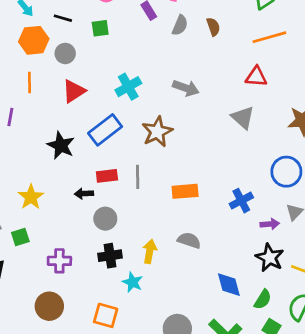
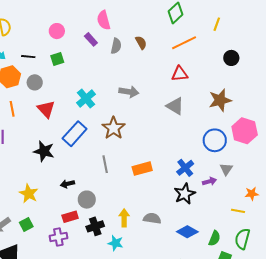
red triangle: (74, 91) -> (46, 109), turned -30
red rectangle: (107, 176) -> (70, 217), moved
gray semicircle: (189, 240) -> (152, 218), moved
black star: (270, 258) -> (185, 194), moved, turned 30
blue diamond: (229, 285) -> (187, 232), turned -35

